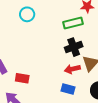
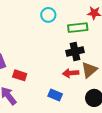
cyan circle: (27, 14) -> (48, 15), moved
blue rectangle: (68, 89) -> (55, 95), moved

